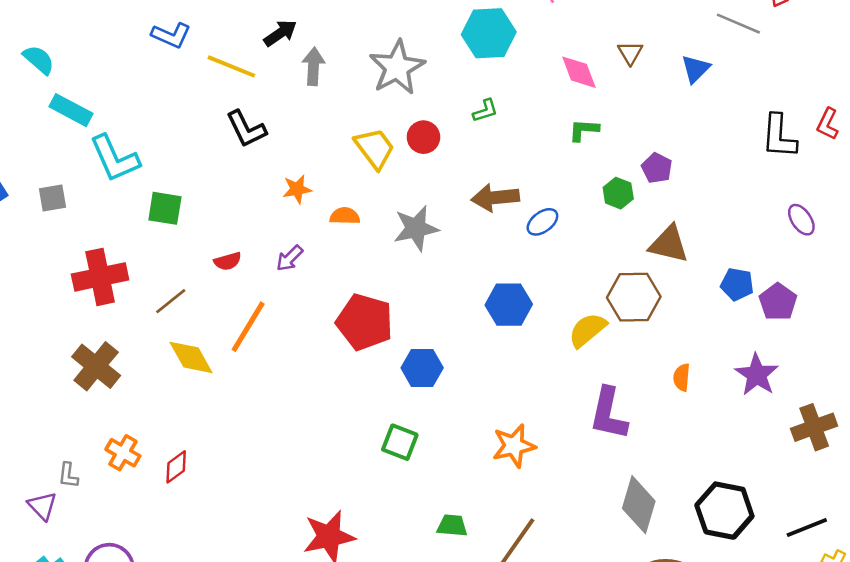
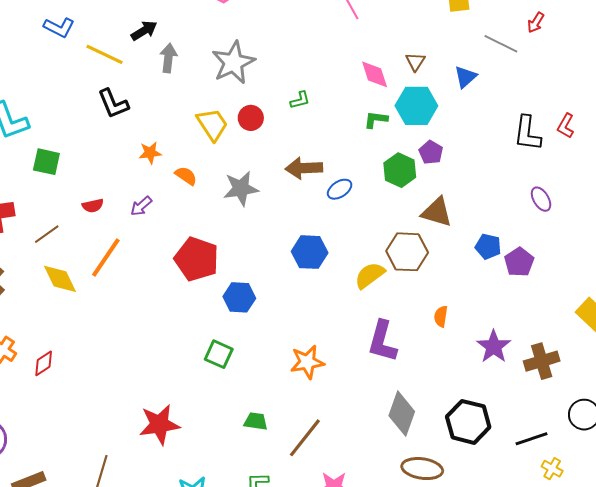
cyan hexagon: (489, 33) -> (416, 106), moved
green hexagon: (618, 193) -> (400, 170), size x1.4
orange semicircle: (345, 216) -> (186, 176), turned 30
purple star: (757, 375) -> (494, 347), moved

